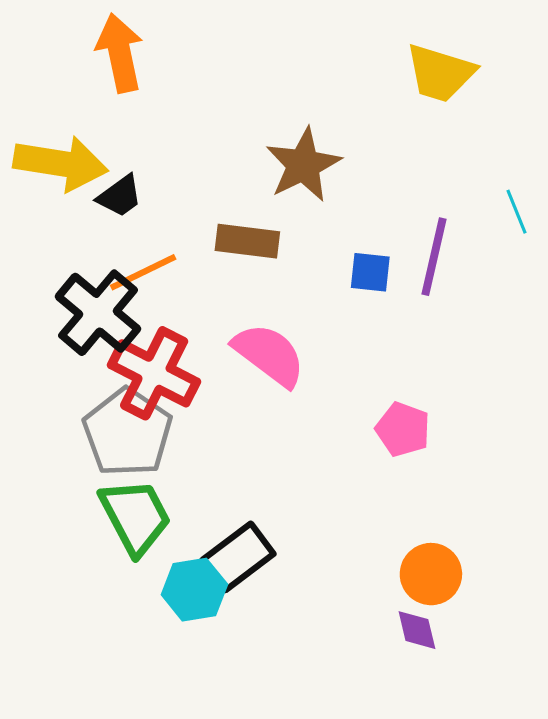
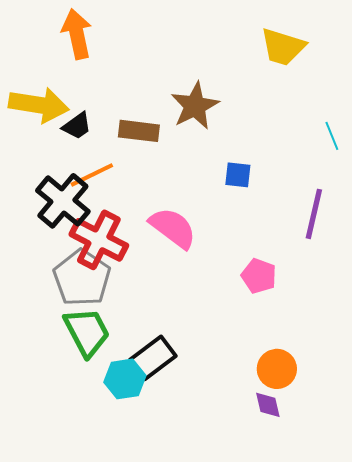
brown rectangle: (247, 241) -> (139, 131), moved
purple line: (434, 257) -> (314, 214), moved

